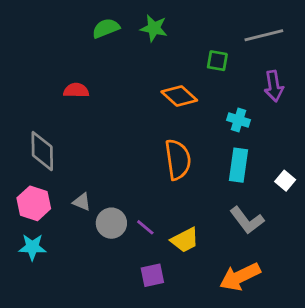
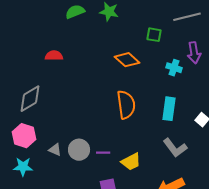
cyan cross: (238, 120) -> (174, 68), moved
gray diamond: (42, 151) -> (30, 99), turned 60
gray triangle: (82, 202) -> (55, 150), moved
purple line: (145, 227) -> (103, 153), turned -40

